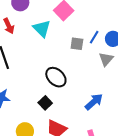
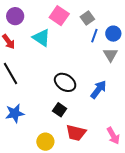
gray square: (77, 44) -> (87, 18), moved, turned -32
blue arrow: (94, 102) -> (99, 89), moved

